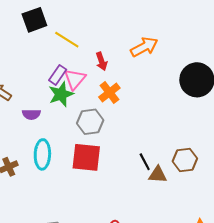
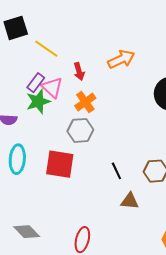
pink triangle: (75, 79) -> (52, 87), turned -30
gray hexagon: (90, 122) -> (80, 130), moved
brown triangle: (158, 175) -> (130, 201), moved

